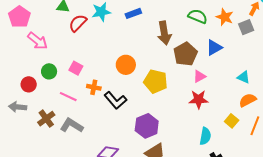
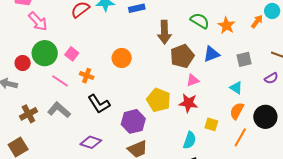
gray square: (246, 27) -> (244, 59), moved
green circle: (49, 71) -> (45, 53), size x1.6
yellow pentagon: (156, 81) -> (159, 100), moved
black L-shape: (115, 100) -> (99, 104), moved
orange semicircle: (248, 100) -> (237, 111), turned -42
brown cross: (46, 119) -> (28, 114), moved
yellow square: (232, 121) -> (211, 124), moved, turned -32

